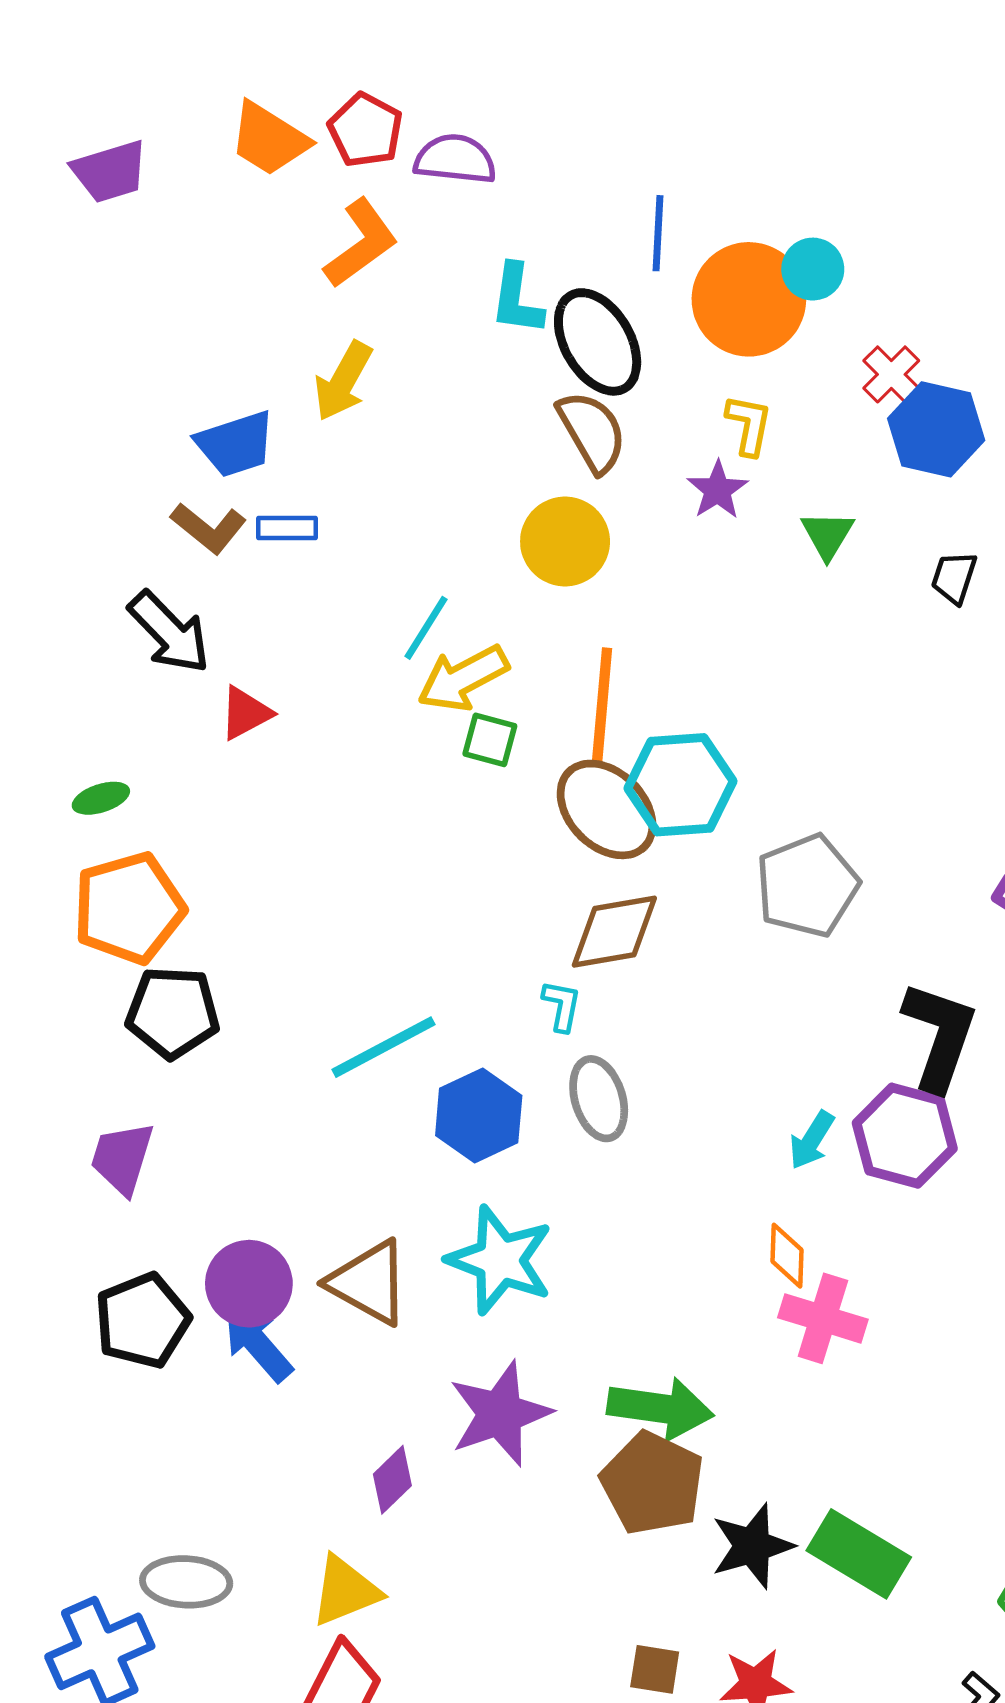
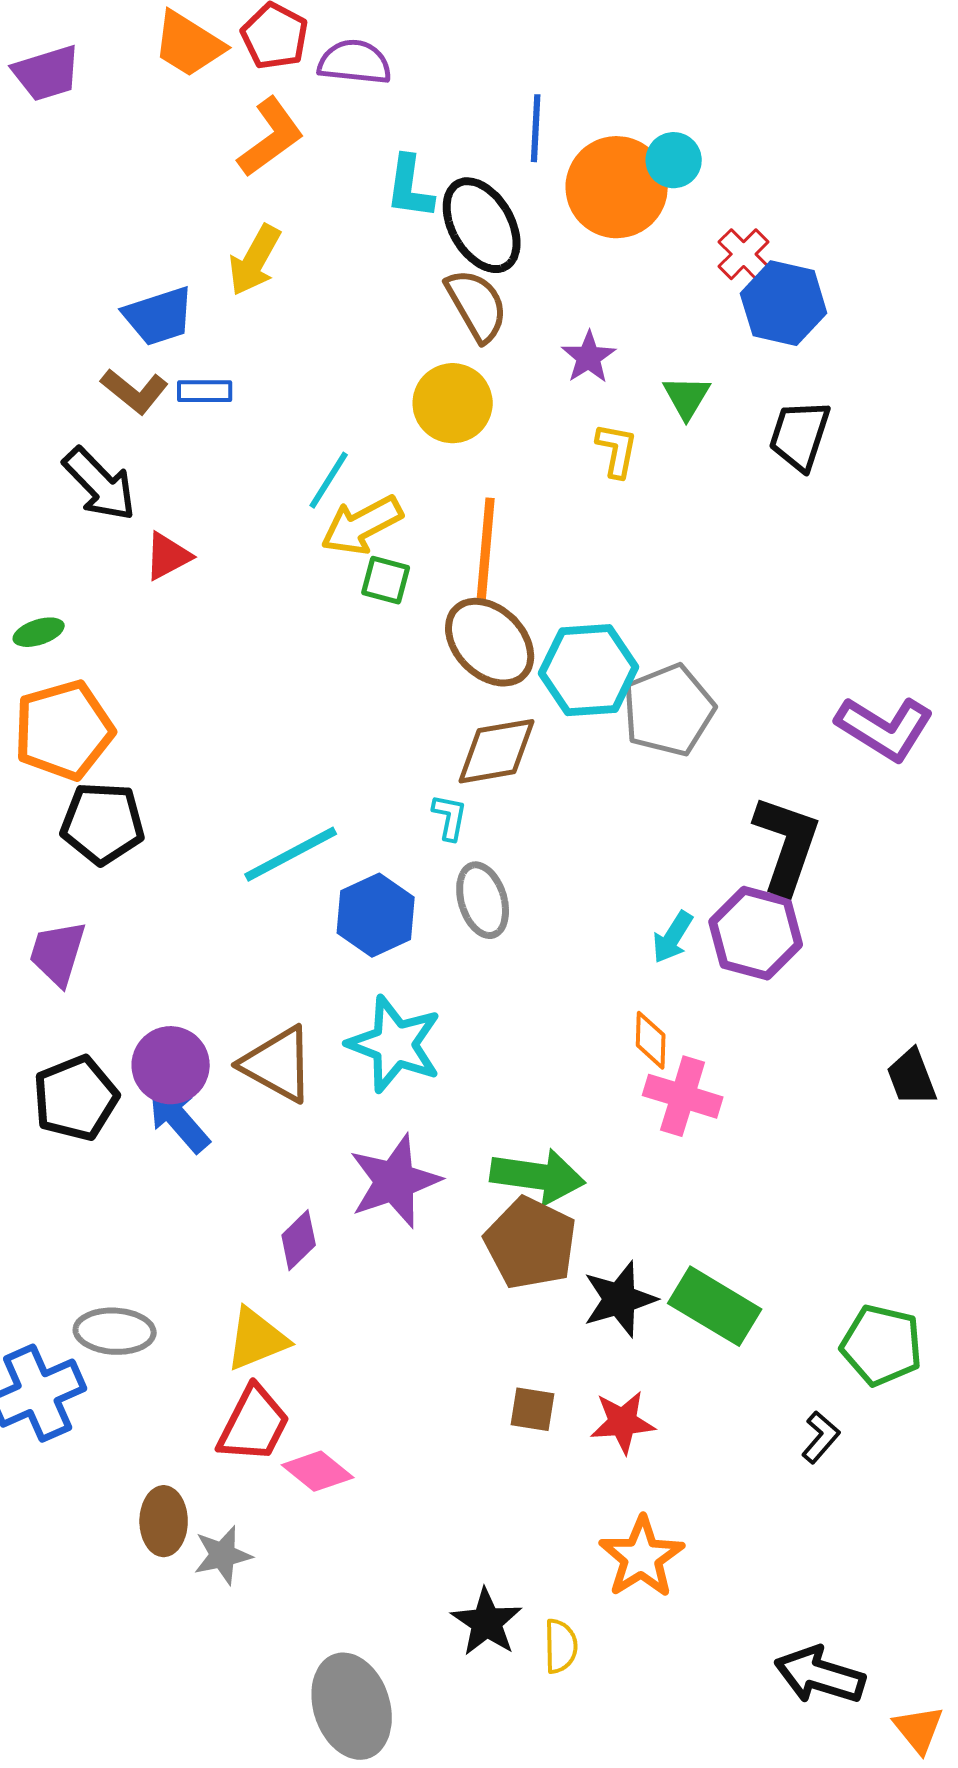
yellow L-shape: (749, 425) -> (617, 450), moved
black trapezoid: (954, 577) -> (800, 435), size x1.5
cyan hexagon: (681, 785) -> (589, 670), moved

